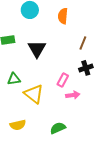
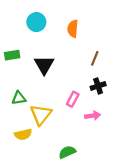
yellow triangle: (34, 94) -> (41, 115), turned 30
pink arrow: (73, 95) -> (93, 116), moved
yellow semicircle: (18, 125) -> (23, 134), moved

